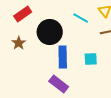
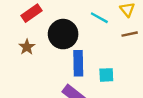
cyan square: (91, 59) -> (106, 75), moved

